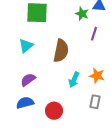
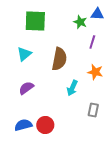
orange star: (97, 76) -> (95, 72), moved
blue semicircle: (25, 103) -> (23, 125), moved
red circle: (54, 111) -> (45, 125), moved

